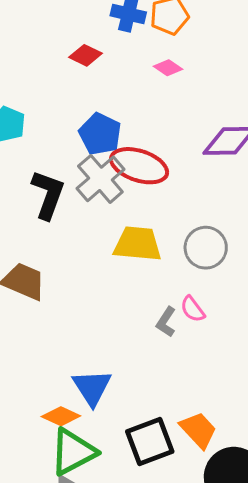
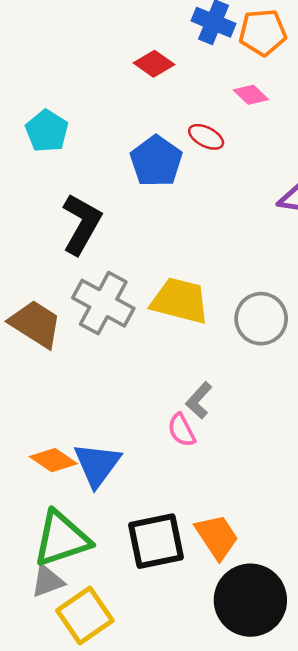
red ellipse: (139, 166) -> (206, 137), moved, size x0.5
gray cross: (100, 179) -> (103, 303), moved, turned -30
pink semicircle: (193, 309) -> (182, 430), moved
orange diamond: (61, 416) -> (53, 460), moved

